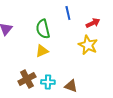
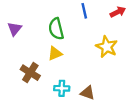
red arrow: (93, 23) -> (118, 12), moved
brown cross: (27, 79) -> (30, 73), moved, turned -30

